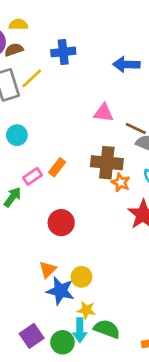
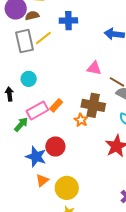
pink rectangle: (33, 176) -> (37, 110), size x1.5
orange star: (121, 182) -> (81, 120), moved
yellow circle: (81, 277) -> (67, 188), size x1.5
blue star: (60, 291) -> (36, 157), moved

